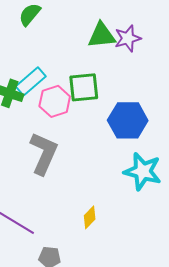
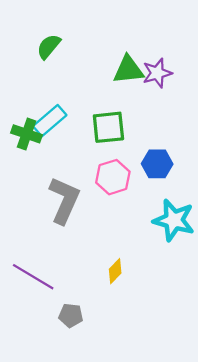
pink hexagon: (55, 101) -> (113, 177), moved
blue hexagon: (128, 120) -> (157, 164), size x0.7

